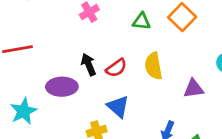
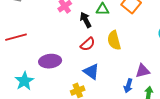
black arrow: (89, 64) -> (86, 20), moved
purple triangle: (194, 89) -> (143, 71), moved

